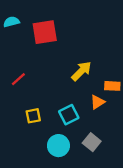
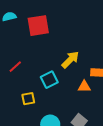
orange triangle: (97, 102) -> (84, 87), turned 32
cyan square: (69, 115) -> (49, 80), moved

